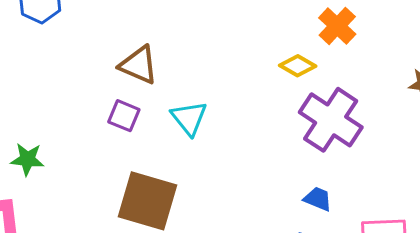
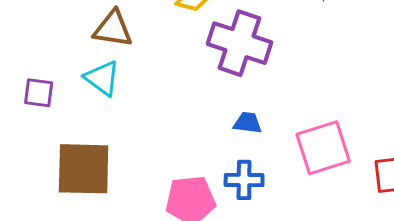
brown triangle: (139, 65) -> (113, 29), moved

